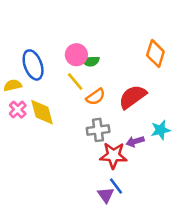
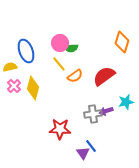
yellow diamond: (42, 112) -> (33, 88), turned 30
gray cross: (98, 130) -> (93, 114), moved
red star: (113, 155) -> (60, 129), moved

